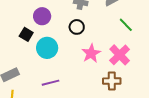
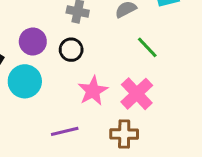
purple circle: (42, 16) -> (33, 41), moved
purple line: (50, 83) -> (65, 131), moved

